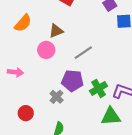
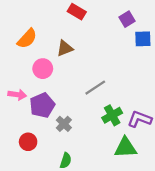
pink circle: (46, 50) -> (43, 69), moved
gray line: (83, 53) -> (95, 88), moved
purple pentagon: (72, 81) -> (42, 105), moved, turned -30

